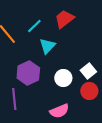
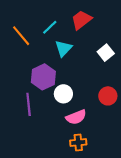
white square: (88, 71) -> (106, 53), moved
white circle: (63, 78) -> (63, 94), moved

